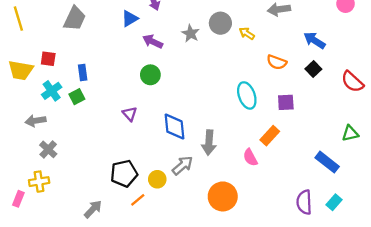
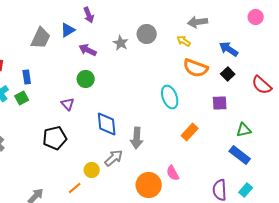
gray trapezoid: (75, 19) -> (41, 38), moved
yellow arrow: (247, 33) -> (184, 41), moved
orange semicircle: (277, 62) -> (196, 68), size x1.4
purple square: (286, 102) -> (220, 103), moved
purple triangle: (130, 114) -> (68, 104), moved
green triangle: (350, 133) -> (244, 130), moved
pink semicircle: (250, 157) -> (173, 173), moved
black pentagon: (124, 174) -> (55, 138), moved

